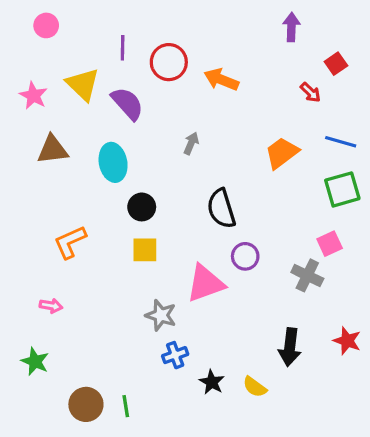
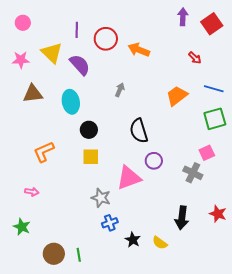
pink circle: (46, 25) -> (23, 23), moved
red square: (336, 64) -> (212, 24), moved, size x1.5
pink star: (33, 96) -> (21, 60), turned -30

